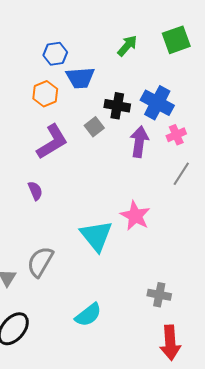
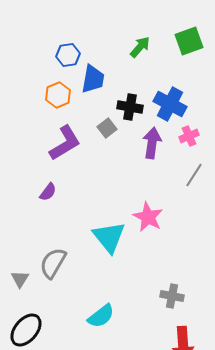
blue trapezoid: (80, 78) -> (93, 79), turned -76
purple semicircle: (35, 191) -> (48, 192), turned 60

